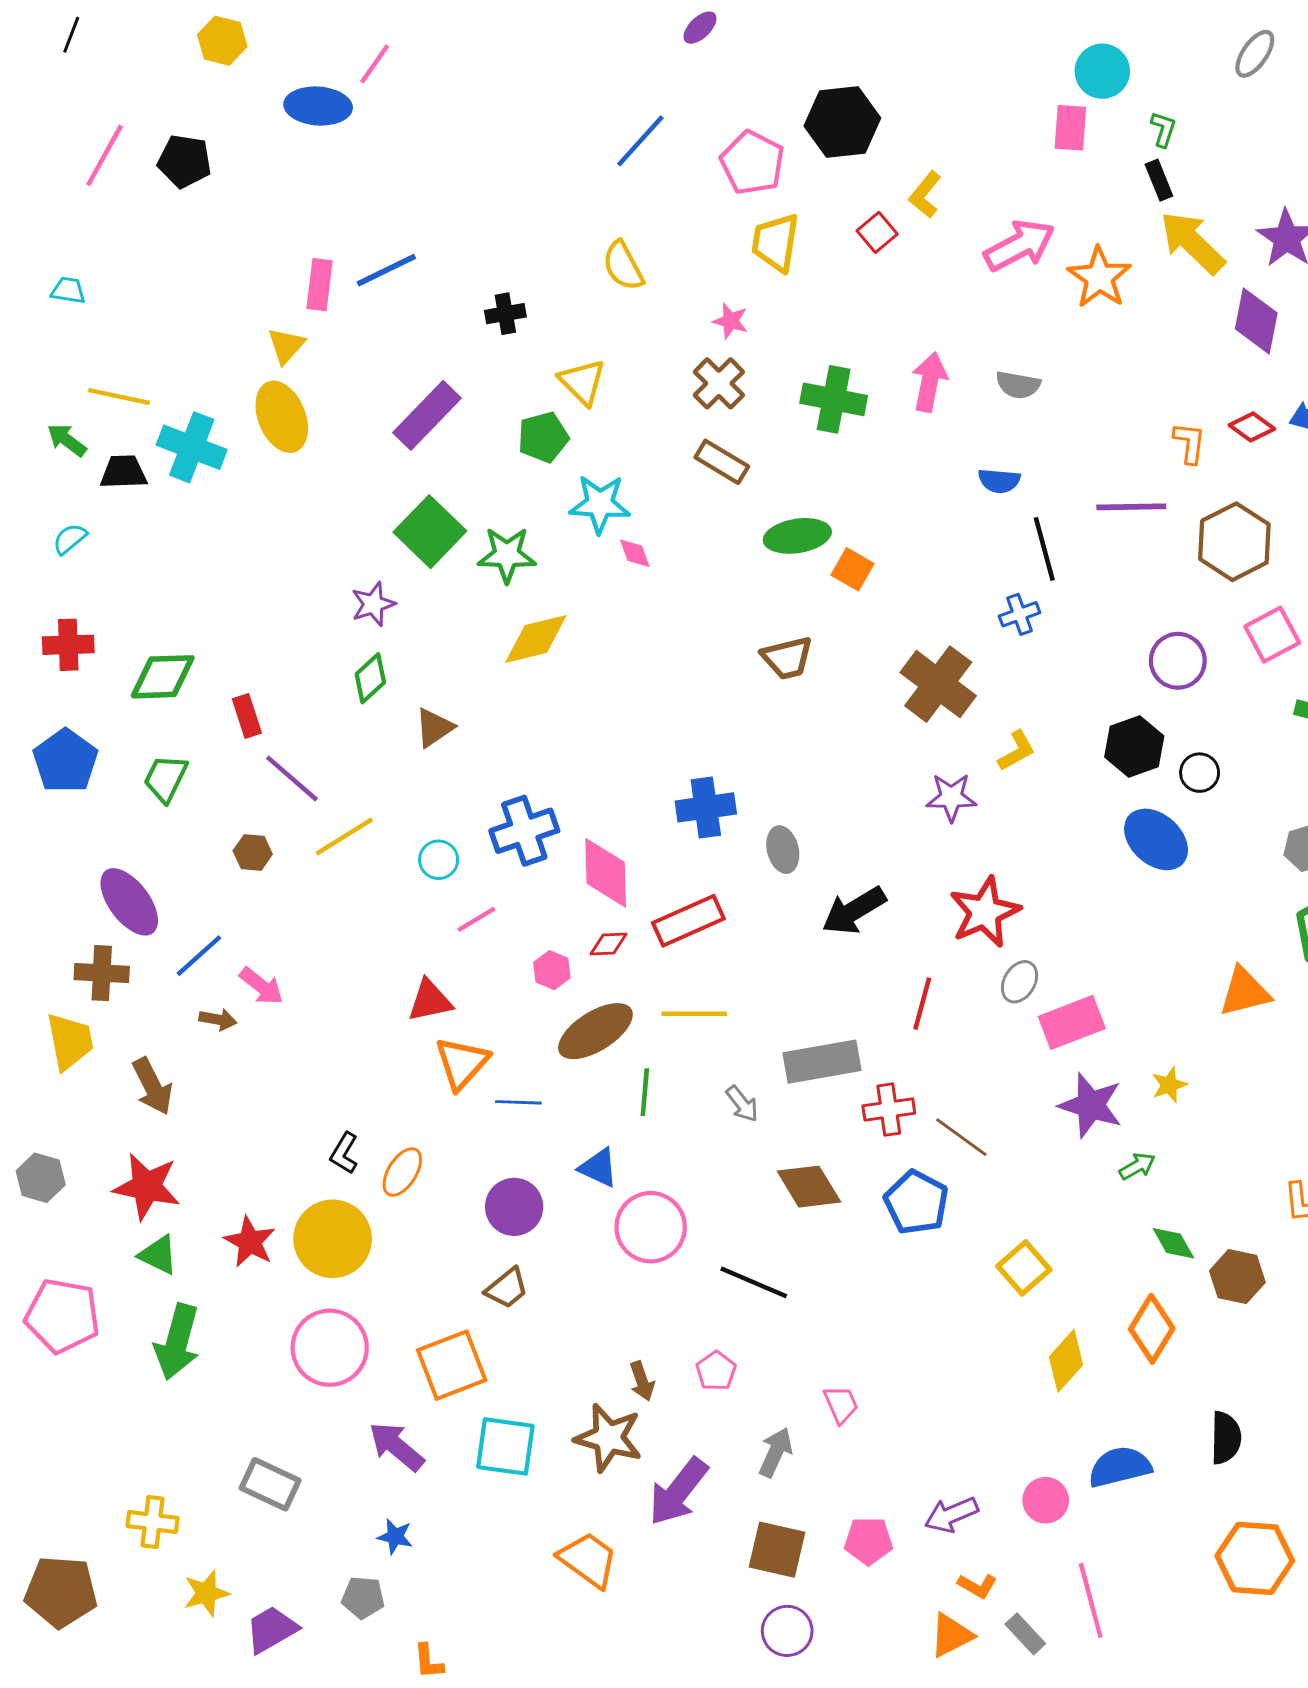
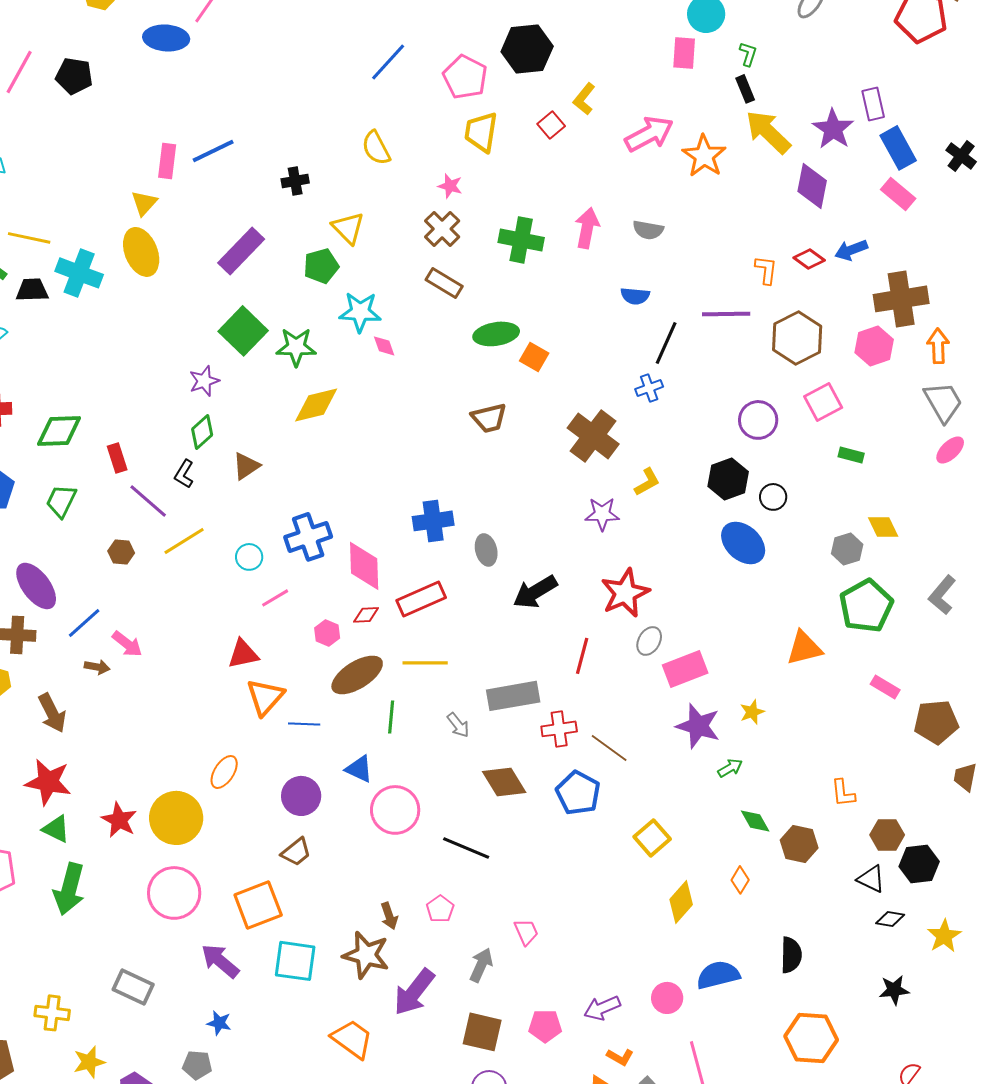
black line: (1044, 549) -> (666, 343), turned 39
black L-shape: (344, 1153) -> (184, 474), moved
orange diamond: (1152, 1329) -> (740, 880), size x0.6

